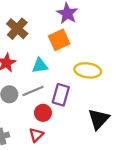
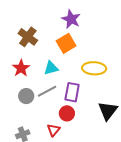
red circle: (43, 113) -> (67, 113), moved

